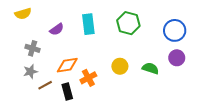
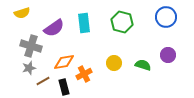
purple semicircle: (57, 29) -> (54, 28), size x1.5
blue circle: (175, 30) -> (166, 17), moved
gray cross: (33, 48) -> (31, 46), size x1.5

